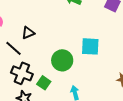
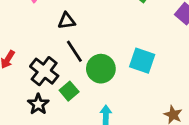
black line: (14, 48) -> (74, 51), moved

